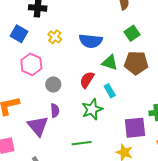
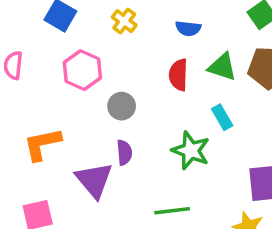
blue semicircle: (91, 41) -> (188, 28), size x0.6
red semicircle: (87, 80) -> (178, 75), moved, turned -30
green star: (92, 109) -> (191, 150), turned -30

